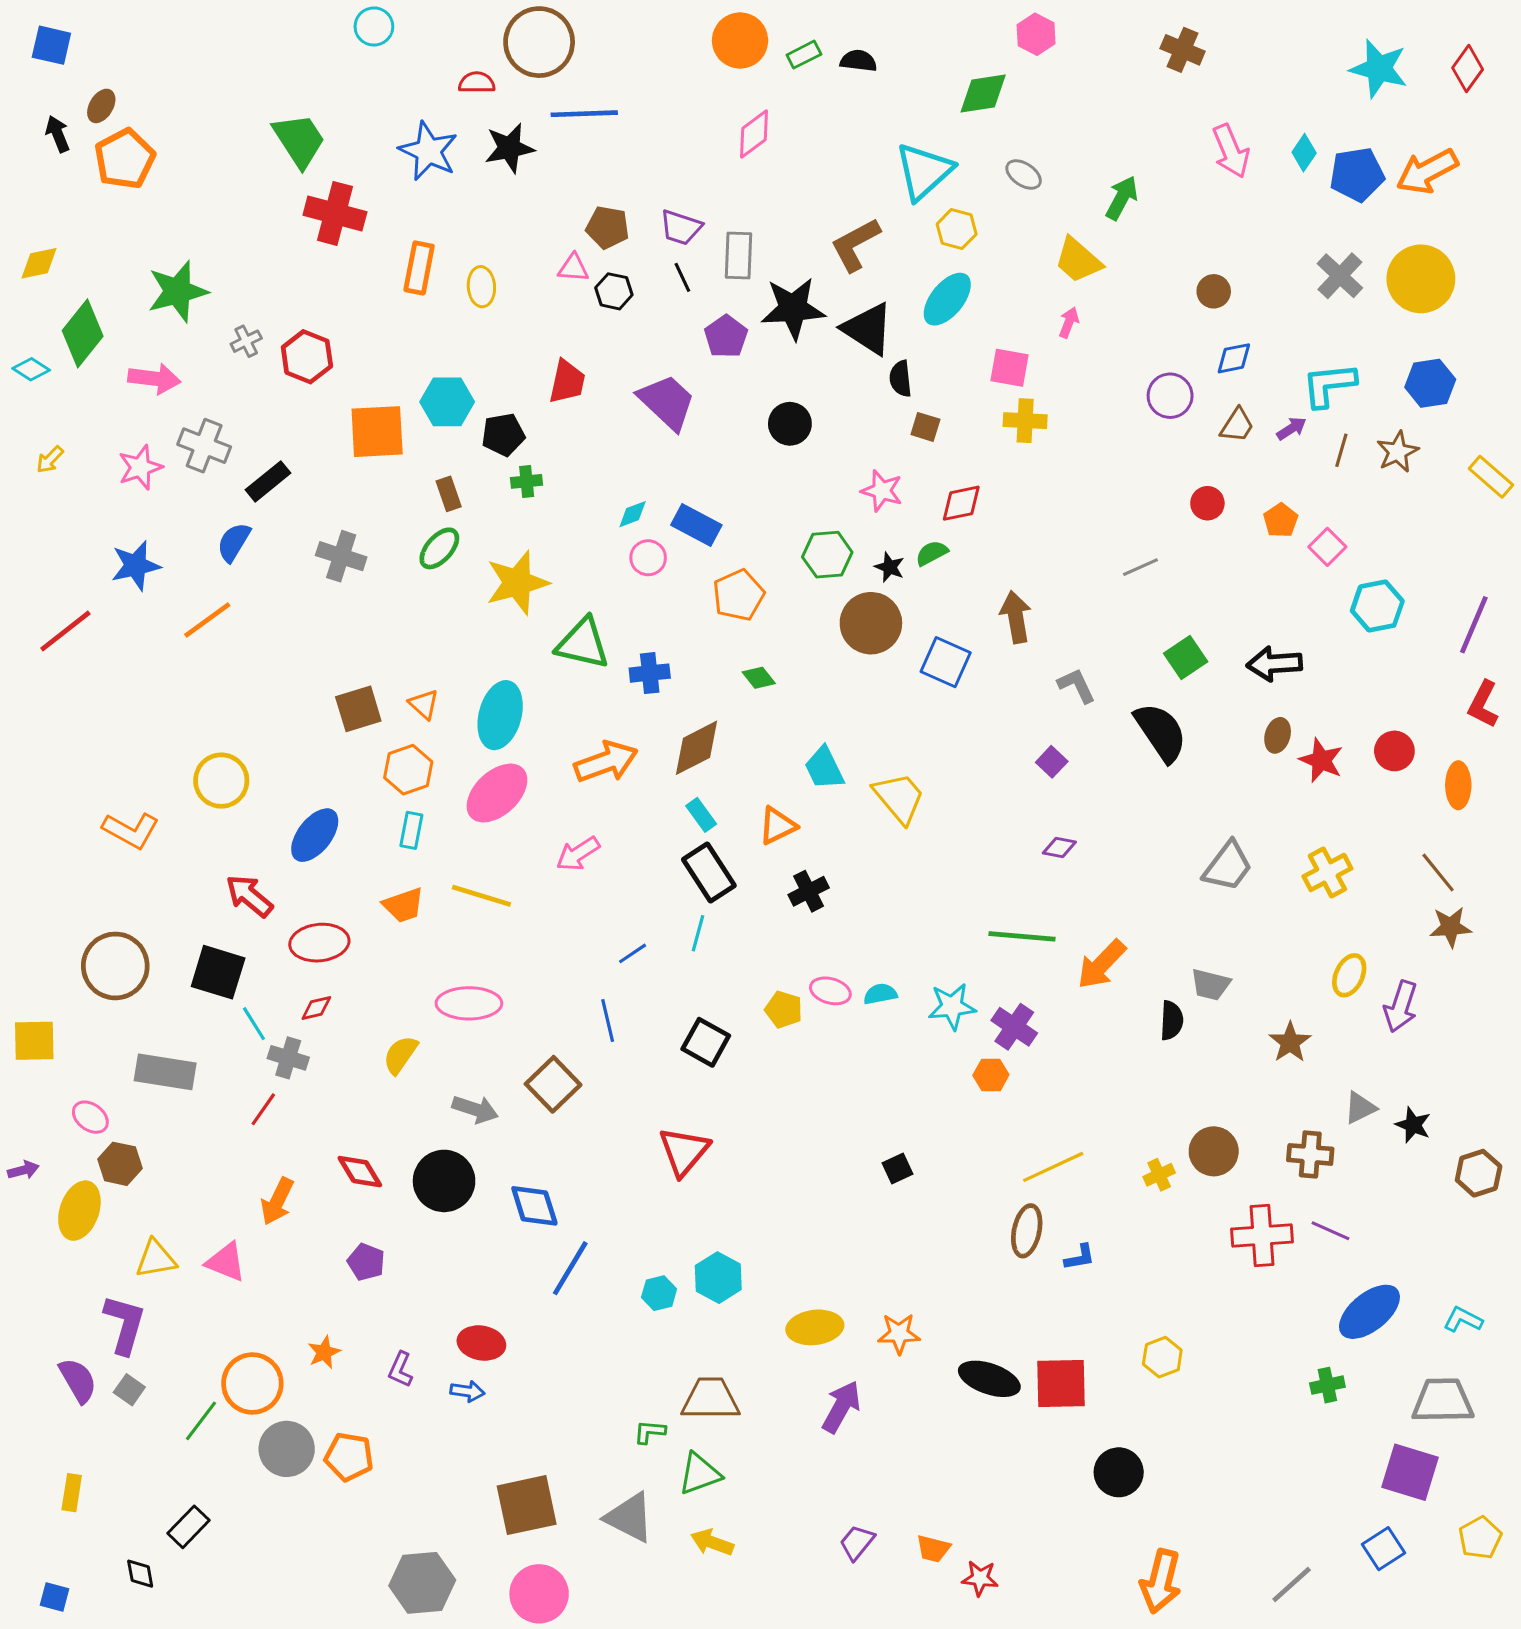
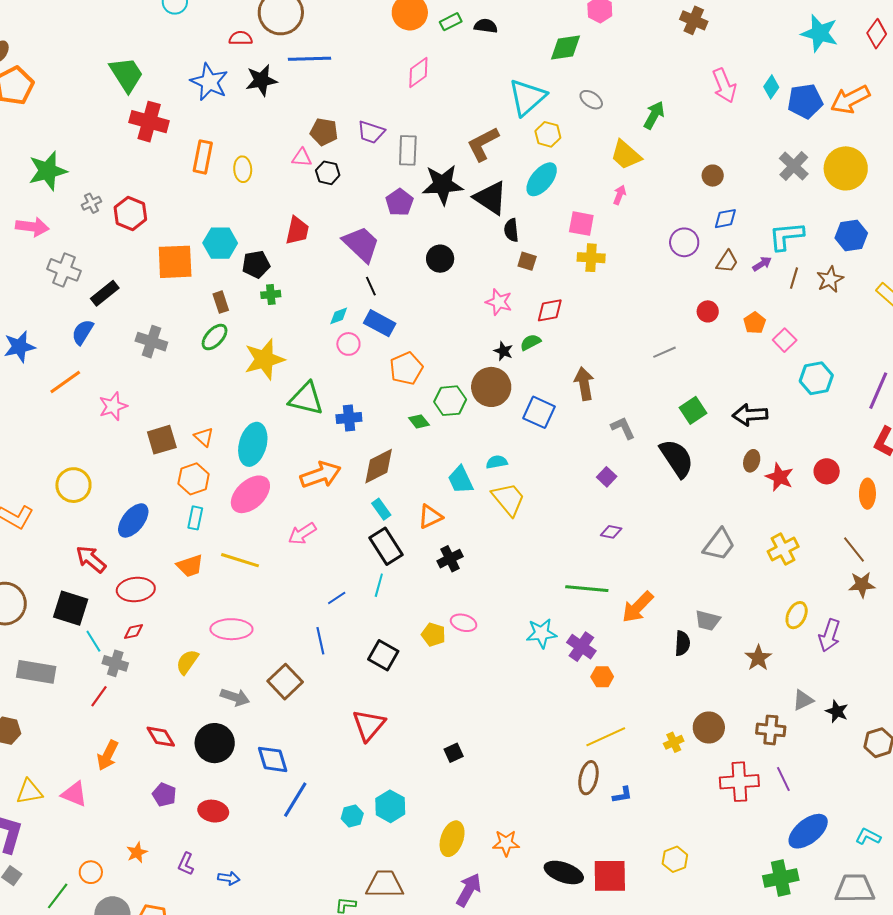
black line: (682, 277) -> (371, 286), moved
pink star: (140, 467) -> (113, 406), moved
green hexagon: (827, 555) -> (450, 401), moved
cyan semicircle: (880, 994) -> (497, 462), moved
orange hexagon: (991, 1075) -> (602, 677), moved
black square: (897, 1168) -> (454, 753), moved
purple line: (1331, 1231) -> (783, 779), turned 40
yellow ellipse: (815, 1327) -> (452, 839), turned -64
red ellipse: (481, 1343) -> (213, 811), moved
orange circle: (252, 1383) -> (91, 872), size x0.6
green cross: (1327, 1385) -> (781, 878), size x1.6

